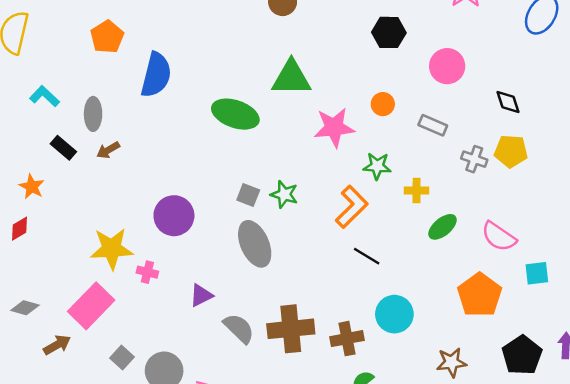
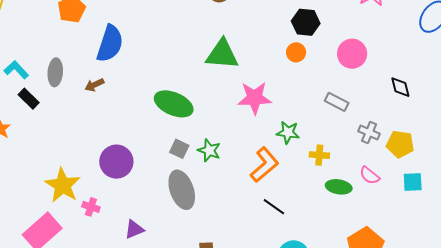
cyan L-shape: (45, 96) -> (16, 70), moved
orange circle: (383, 104) -> (296, 52), moved
green ellipse: (235, 114) -> (174, 104), moved
brown arrow: (108, 150) -> (94, 85), moved
yellow pentagon: (511, 151) -> (400, 144), moved
green ellipse: (443, 227) -> (339, 187), turned 45
pink semicircle: (499, 237) -> (370, 175), moved, size x0.7
yellow star: (112, 249) -> (63, 185), turned 30
cyan square: (537, 273) -> (413, 182), moved

